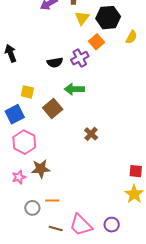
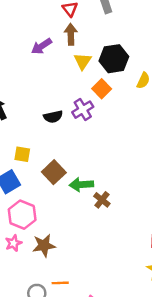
green arrow: (74, 89) -> (81, 185), moved
pink star: (19, 177) -> (13, 243), moved

